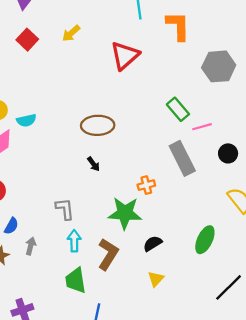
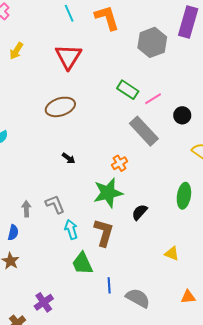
brown ellipse: (98, 125) -> (60, 107), moved
gray arrow: (31, 246) -> (26, 209), moved
yellow triangle: (156, 279) -> (172, 254), moved, turned -35

